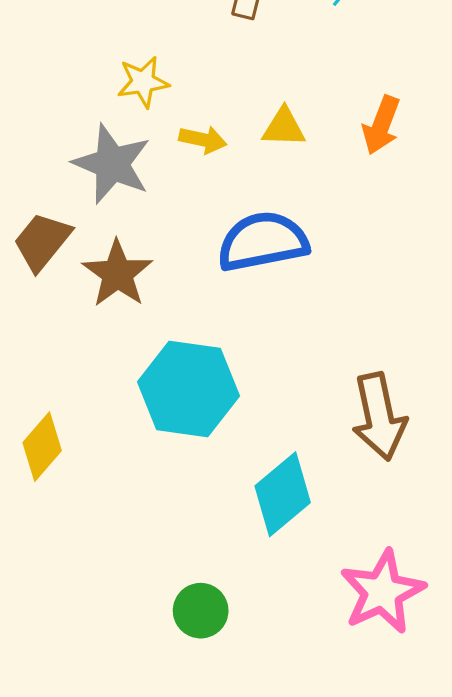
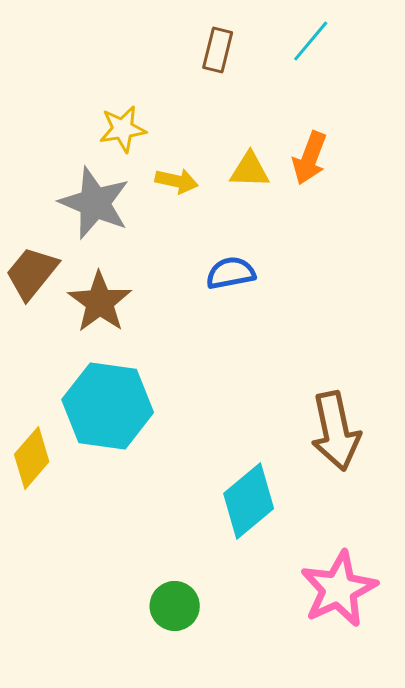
orange arrow: (381, 125) -> (310, 158), moved
blue semicircle: (263, 242) -> (231, 273), size x0.6
cyan hexagon: (188, 389) -> (108, 406), moved

